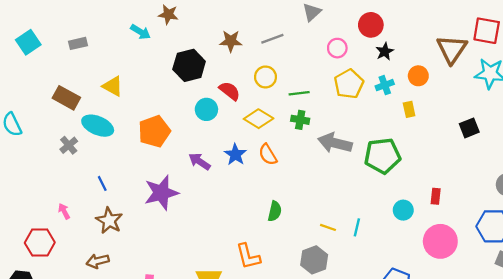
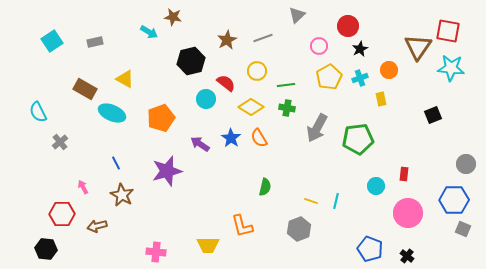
brown star: (231, 41) -> (227, 40), turned -30
gray arrow: (335, 143) -> (317, 128), turned -76
gray cross: (69, 145) -> (60, 142), moved
brown arrow: (98, 261) -> (97, 226), moved

